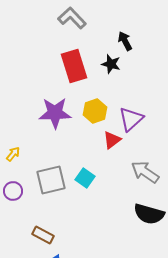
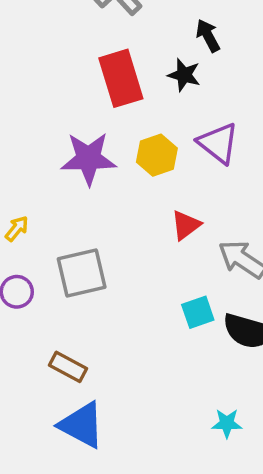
purple triangle: (131, 119) -> (218, 143), moved, turned -40
red triangle: (112, 140) -> (186, 225), moved
cyan square: (85, 178) -> (198, 312), moved, turned 36

